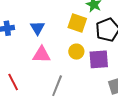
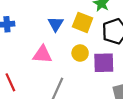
blue triangle: (38, 28) -> (56, 24), moved

